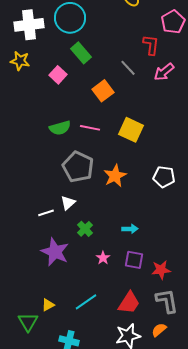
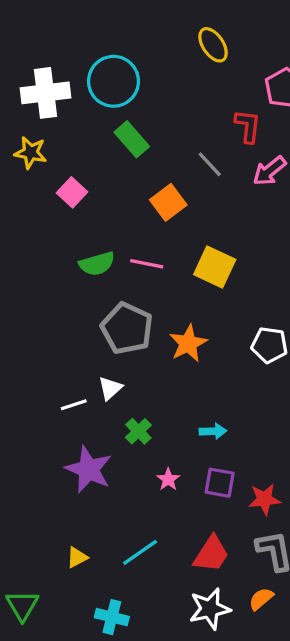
pink square: (58, 75) -> (72, 192), moved
green triangle: (28, 322) -> (22, 605), moved

